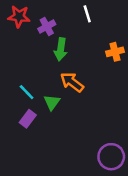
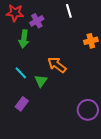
green arrow: (61, 49) -> (24, 39), moved
purple rectangle: (28, 119) -> (22, 104), moved
purple circle: (111, 157) -> (88, 110), moved

